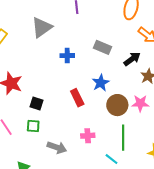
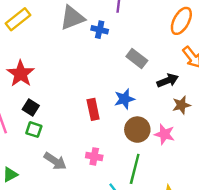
blue cross: (67, 56) -> (100, 30), moved
black square: (37, 103) -> (31, 107), moved

